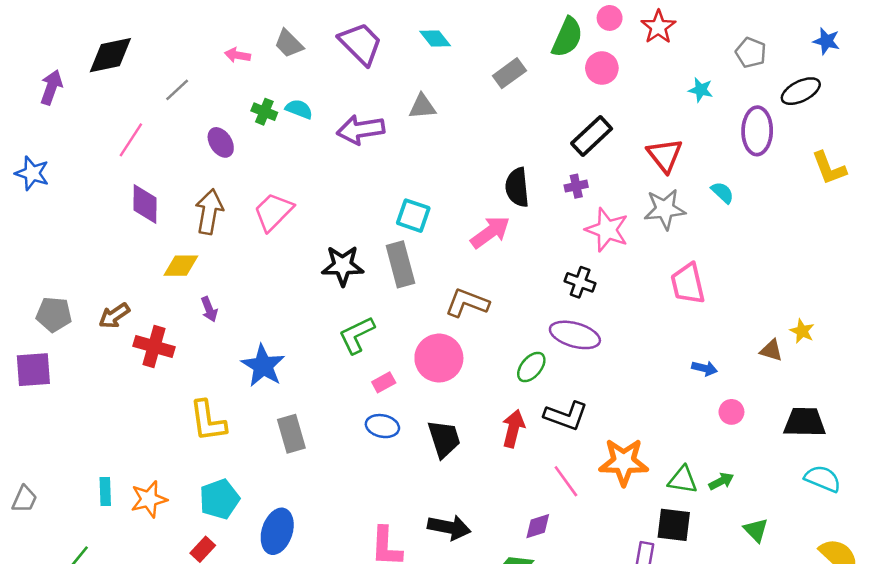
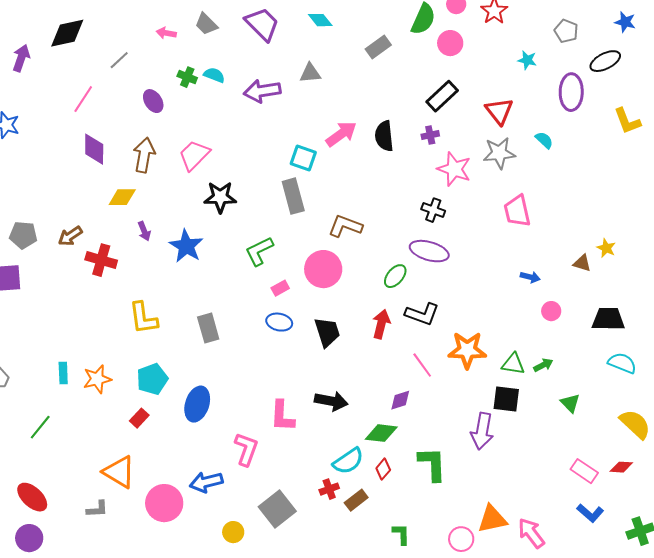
pink arrow: (490, 232) -> (341, 134), moved
black star: (343, 266) -> (220, 197), moved
blue star: (263, 366) -> (186, 246), moved

